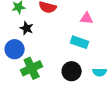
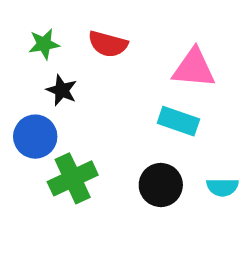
pink triangle: (87, 18) -> (194, 68), size x1.5

